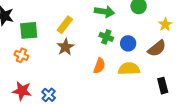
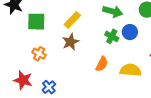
blue circle: (128, 43) -> (130, 32), moved
orange cross: (21, 55) -> (39, 54), moved

